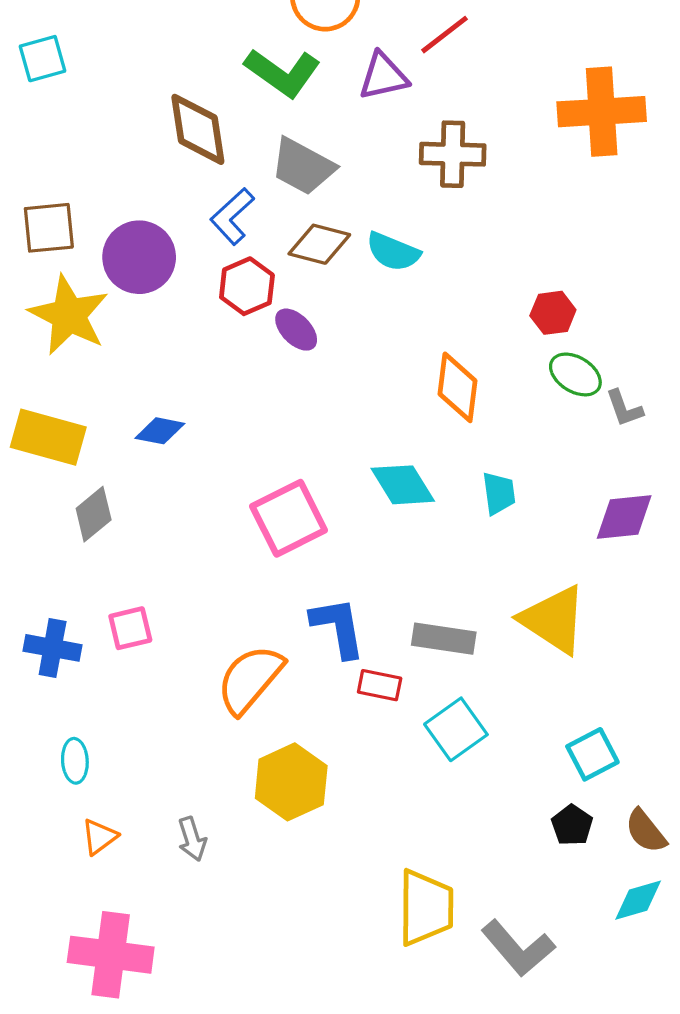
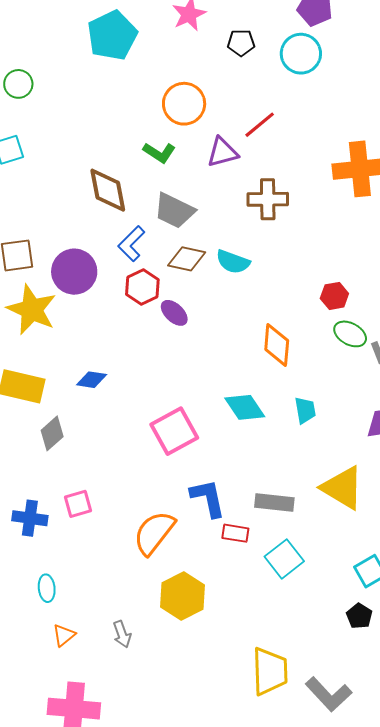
green L-shape: (283, 73) -> (159, 153), size x0.7

